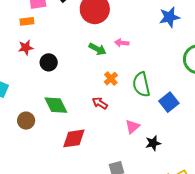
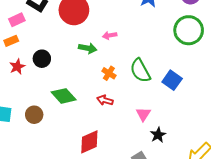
black circle: (49, 62) -> (42, 59), moved
green diamond: (56, 105) -> (64, 96), moved
brown circle: (26, 121) -> (34, 115), moved
black star: (153, 143) -> (158, 135), moved

